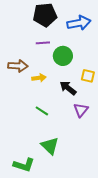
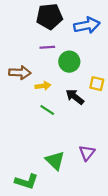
purple triangle: (81, 110) -> (87, 153), moved
green line: (42, 111) -> (47, 110), moved

